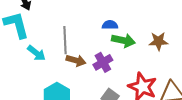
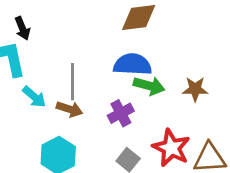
blue semicircle: (110, 25) -> (133, 64), size x1.8
brown arrow: (76, 60) -> (70, 109), moved

